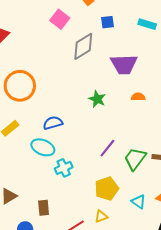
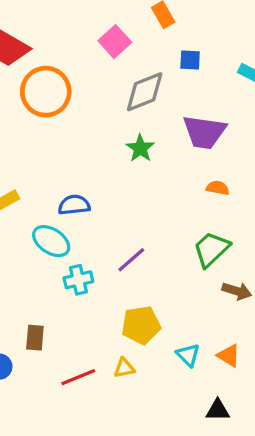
orange circle: (20, 86) -> (46, 92), moved
green star: (97, 99) -> (140, 148), moved
purple line: (107, 148) -> (131, 260), moved
green trapezoid: (135, 159) -> (211, 249), moved

